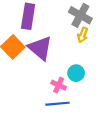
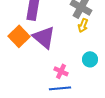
cyan circle: (76, 73) -> (90, 59), moved

